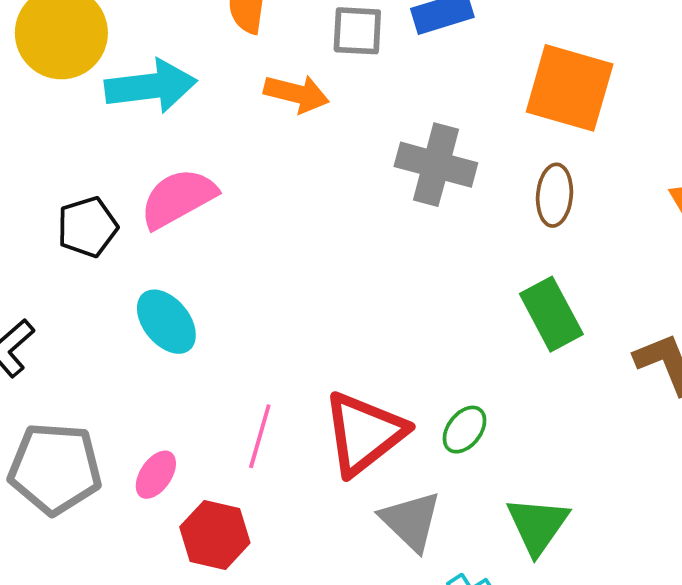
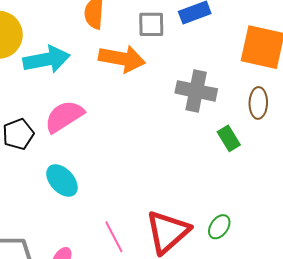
orange arrow: (296, 94) -> (122, 59), size x1.4
green rectangle: (551, 314) -> (229, 138), moved, size x0.7
pink line: (260, 436) -> (114, 237), turned -40

